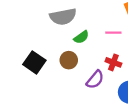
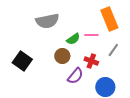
green semicircle: (81, 37) -> (73, 39), moved
brown circle: (69, 60) -> (62, 56), moved

